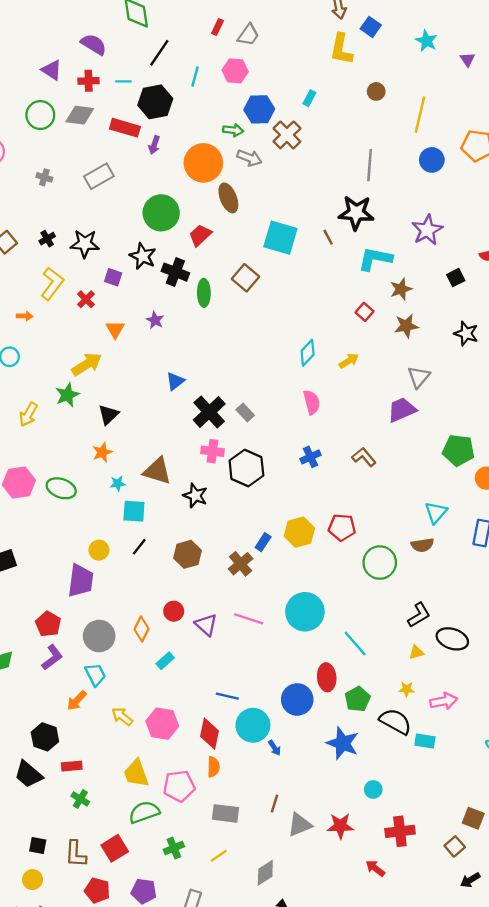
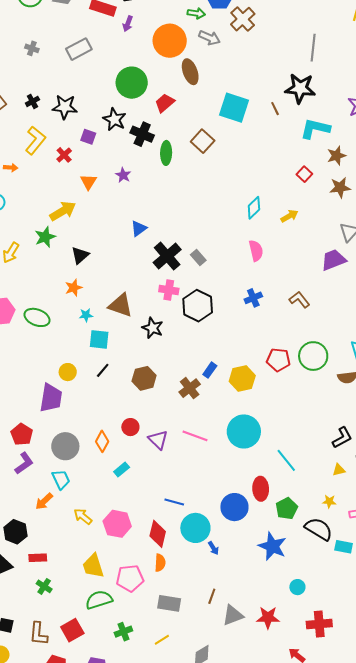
yellow hexagon: (299, 532) -> (242, 379), moved
green circle: (380, 563) -> (313, 356), moved

